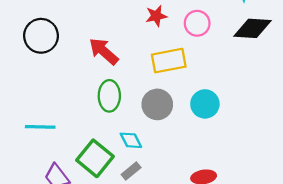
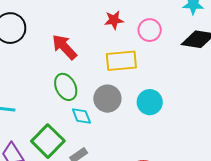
green ellipse: (109, 96) -> (66, 87), turned -32
cyan diamond: (131, 140) -> (81, 116), moved

